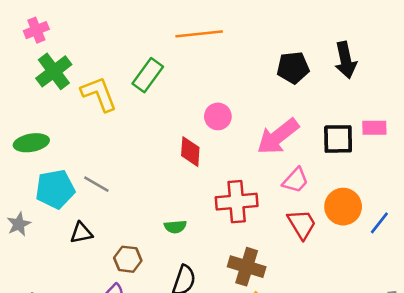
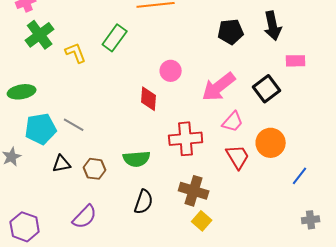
yellow L-shape: (99, 94) -> (76, 53), size x0.7
pink rectangle: (374, 128) -> (296, 61), moved
black square: (338, 139) -> (267, 89), turned -36
blue line: (379, 223) -> (300, 176), moved
green semicircle: (175, 227) -> (137, 159), size x1.5
brown hexagon: (128, 259) -> (95, 169), moved

